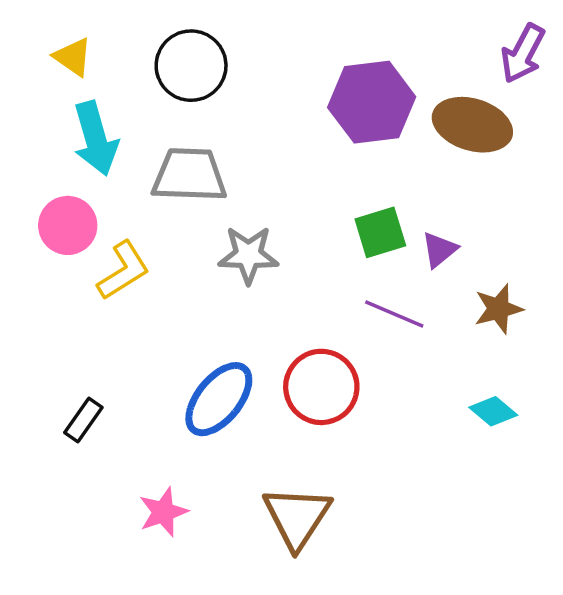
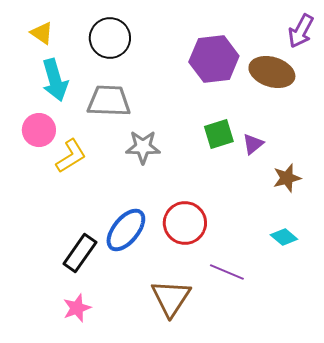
purple line: (394, 314) -> (227, 272), moved
black rectangle: (83, 420) -> (80, 253), moved, size x1.5
pink star: (163, 512) -> (77, 308), moved

